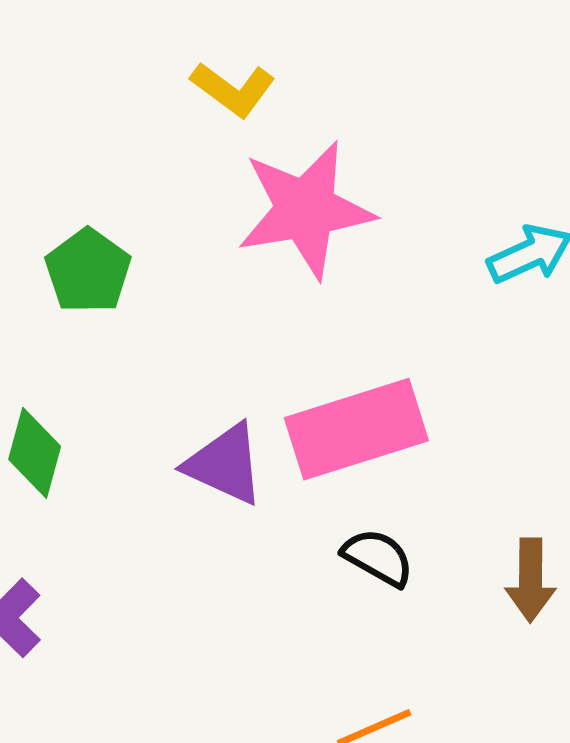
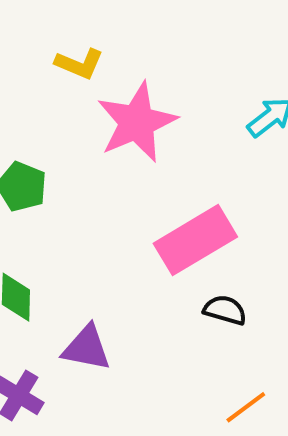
purple triangle: (225, 464) -> (87, 348), moved

